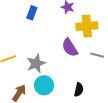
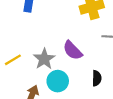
purple semicircle: (70, 48) -> (73, 50), moved

